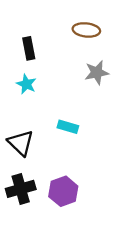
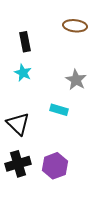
gray star: (97, 73) -> (76, 80), moved, turned -30

